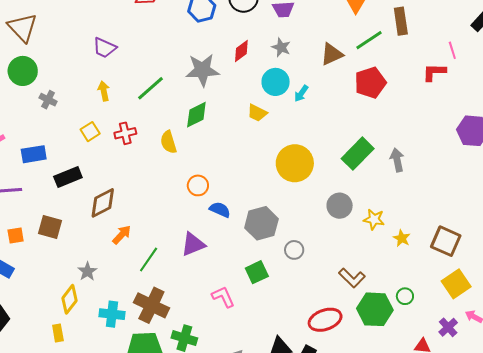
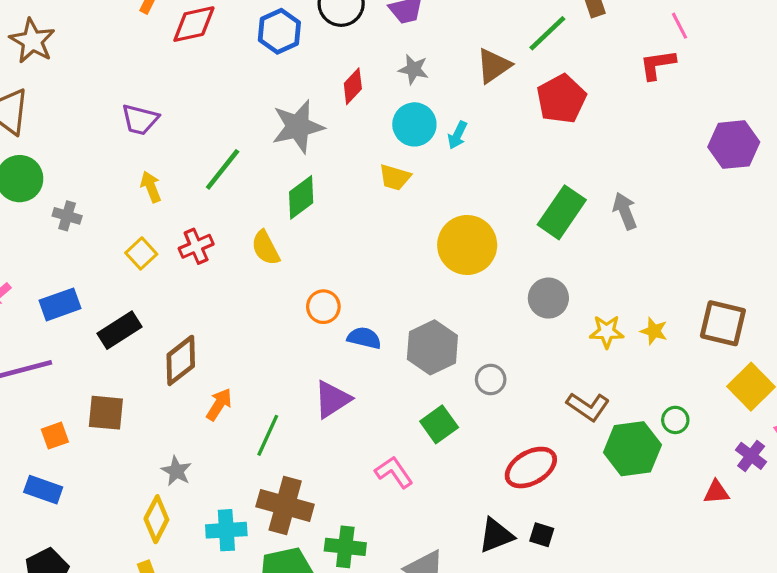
yellow star: (374, 219) -> (607, 332), moved
red ellipse: (325, 320) -> (531, 468), moved

